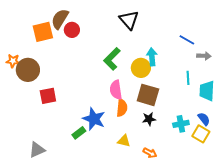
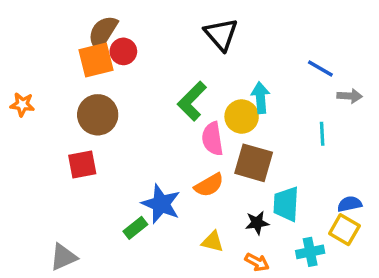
orange square: (43, 32) -> (96, 60), moved
brown circle: (28, 70) -> (98, 115), moved
pink semicircle: (116, 90) -> (212, 139), moved
cyan trapezoid: (207, 91) -> (286, 204), moved
orange semicircle: (122, 108) -> (209, 185), turned 54
black star: (149, 119) -> (257, 223), moved
blue semicircle: (204, 119) -> (350, 204), turned -64
cyan cross: (181, 124) -> (310, 252), moved

